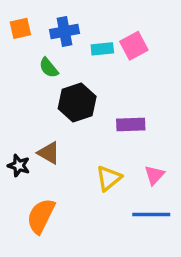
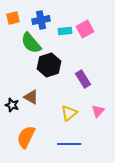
green semicircle: (49, 68) -> (31, 43), size x1.6
purple rectangle: (131, 125) -> (83, 79), turned 60
blue line: (151, 214) -> (69, 144), moved

